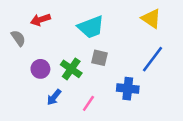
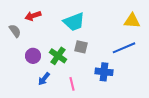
yellow triangle: (151, 18) -> (132, 21), moved, turned -30
blue line: (152, 59) -> (124, 48), turned 30
pink line: (88, 103) -> (72, 84), turned -48

